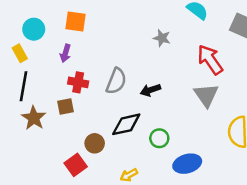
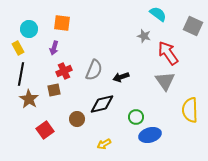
gray star: (162, 38) -> (144, 36), moved
red cross: (78, 82) -> (64, 71), turned -35
green circle: (159, 138) -> (136, 117), moved
red square: (76, 165) -> (45, 130), moved

